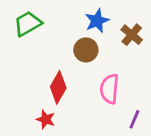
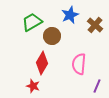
green trapezoid: (28, 24) -> (32, 22), moved
brown circle: (86, 50) -> (52, 36), moved

